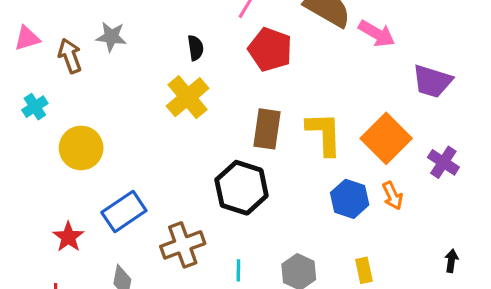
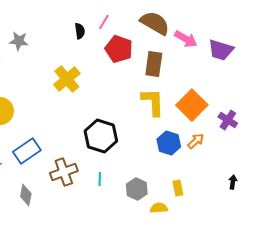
black semicircle: (195, 48) -> (80, 31), moved
purple trapezoid: (432, 81) -> (221, 50), moved
brown rectangle: (267, 129) -> (154, 64), moved
orange arrow: (393, 196) -> (196, 141), turned -108
cyan line: (238, 270) -> (100, 179), moved

